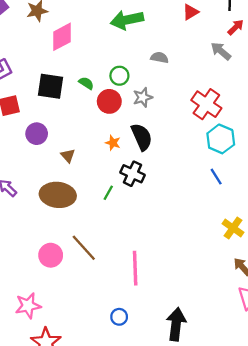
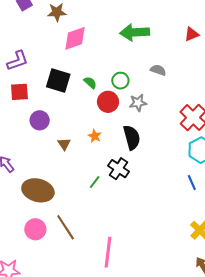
orange star: (113, 143) -> (95, 136), moved
brown ellipse: (58, 195) -> (38, 190), moved

